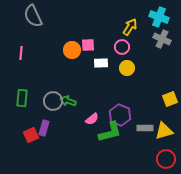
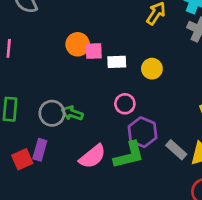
pink square: (88, 45) -> (94, 51), moved
pink circle: (122, 47) -> (125, 104), moved
pink semicircle: (92, 119) -> (92, 156), moved, size x1.5
gray rectangle: (145, 128) -> (176, 150), turned 42

